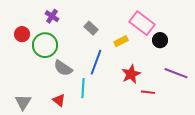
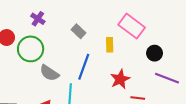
black circle: (160, 40) -> (155, 53), moved
yellow rectangle: (121, 41) -> (110, 45), turned -64

